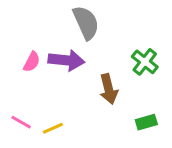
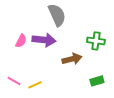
green cross: (145, 62) -> (96, 41), turned -30
brown arrow: (109, 89) -> (72, 59), turned -90

